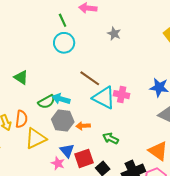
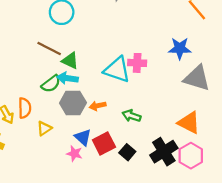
green triangle: (21, 77) -> (70, 61), moved
brown line: (90, 78) -> (49, 48), moved
yellow triangle: (36, 138) -> (44, 128), size x0.6

